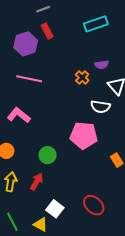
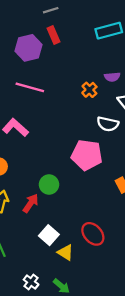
green circle: (48, 155) -> (49, 185), moved
yellow triangle: (41, 224) -> (65, 252), moved

